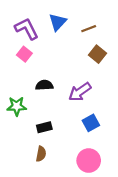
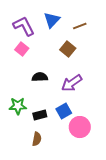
brown square: (98, 54) -> (68, 49), moved
green star: (17, 106) -> (18, 106), moved
blue square: (91, 123) -> (64, 111), moved
pink circle: (89, 161) -> (80, 127), moved

